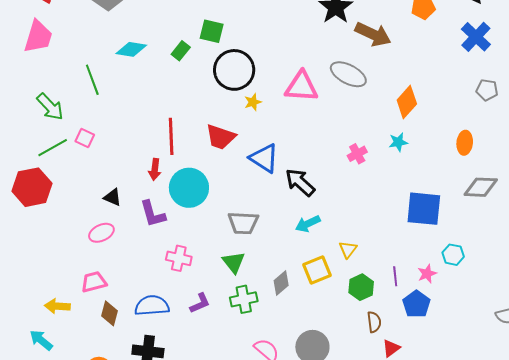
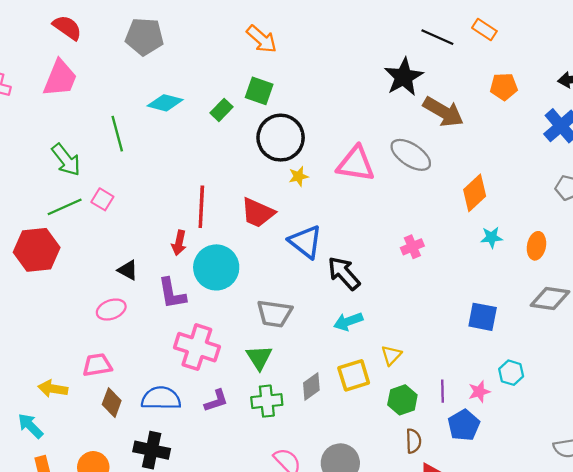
cyan star: (398, 142) -> (492, 237), moved
blue square: (424, 209) -> (483, 317), size x0.7
pink cross: (179, 258) -> (197, 347), size x1.5

